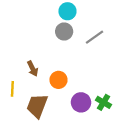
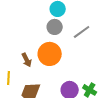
orange circle: (58, 80) -> (50, 54), moved, size x1.5

